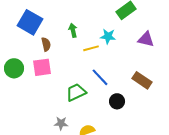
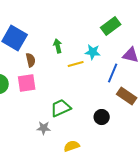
blue line: (100, 77) -> (113, 73), moved, turned 66
gray star: (61, 123) -> (44, 128), moved

